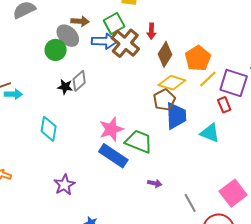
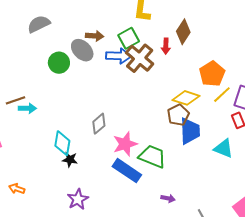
green circle: (56, 50) -> (59, 63), moved
brown diamond: (165, 54) -> (183, 32), moved
gray diamond: (79, 81) -> (99, 124), moved
black star: (65, 87) -> (70, 160), moved

